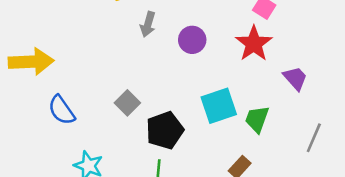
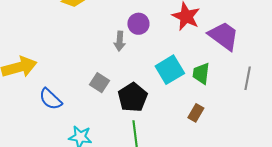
gray arrow: (148, 24) -> (120, 41), moved
purple trapezoid: (295, 78) -> (224, 36), size x1.6

